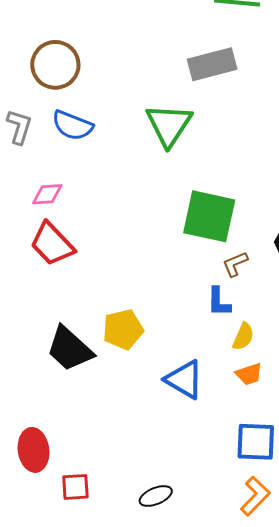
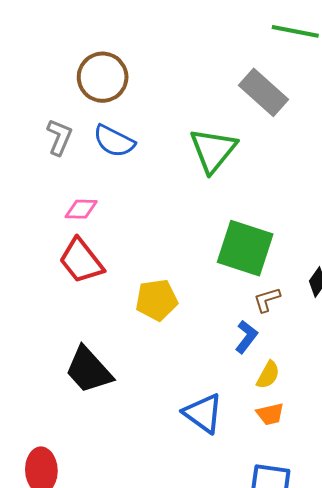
gray rectangle: (212, 64) -> (263, 92), turned 51
blue L-shape: (219, 302) -> (246, 337), turned -148
yellow pentagon: (123, 329) -> (157, 300), moved

